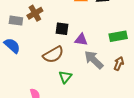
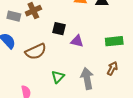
brown semicircle: (53, 55) -> (36, 52), moved
gray arrow: (94, 60) -> (87, 78), moved, turned 30

